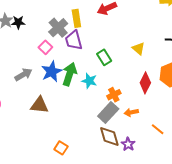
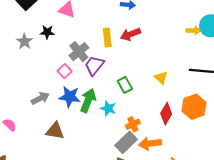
yellow rectangle: (76, 18) -> (107, 37), moved
black star: (18, 22) -> (47, 32), moved
purple trapezoid: (74, 40) -> (94, 66), turned 50
blue star: (52, 72) -> (70, 97), turned 30
orange arrow: (131, 112) -> (150, 144), size x1.5

